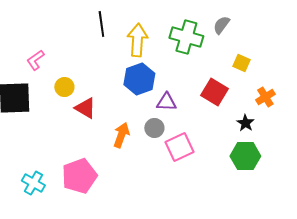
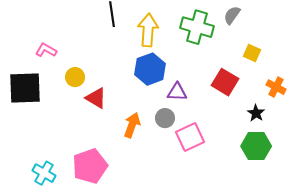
pink L-shape: (35, 60) -> (46, 50), turned 65
orange cross: (265, 97) -> (276, 87), turned -30

